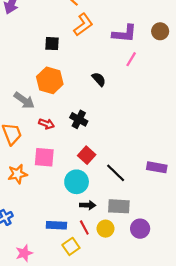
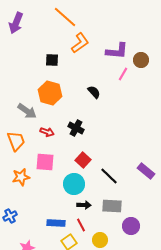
brown circle: (160, 31) -> (141, 60), moved
purple rectangle: (157, 167) -> (146, 171), turned 30
yellow circle: (106, 229) -> (100, 240), moved

